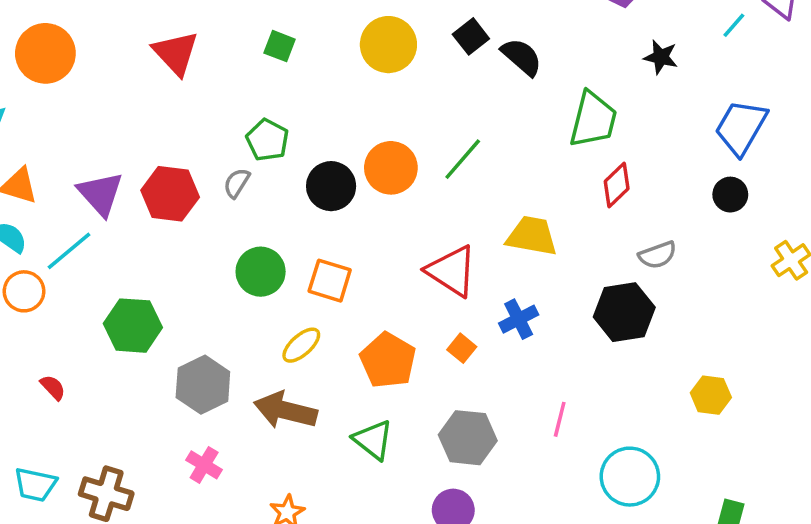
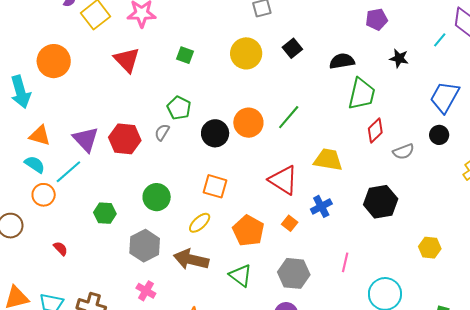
black semicircle: (522, 57) -> (342, 61), moved, turned -50
gray semicircle: (658, 255) -> (403, 152), moved
green circle: (261, 272) -> (157, 197), moved
green hexagon: (133, 326) -> (105, 213), size x0.7

